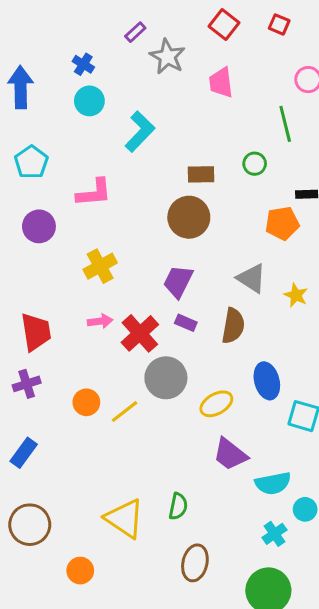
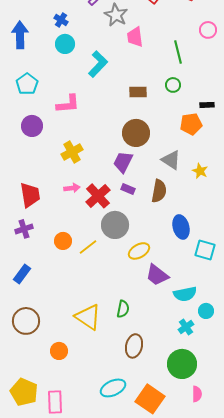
pink trapezoid: (221, 83) -> (135, 37), moved
green line: (285, 124) -> (178, 52), moved
brown circle: (189, 217) -> (136, 133), moved
yellow ellipse: (216, 404) -> (139, 251), moved

